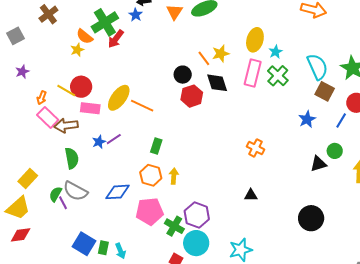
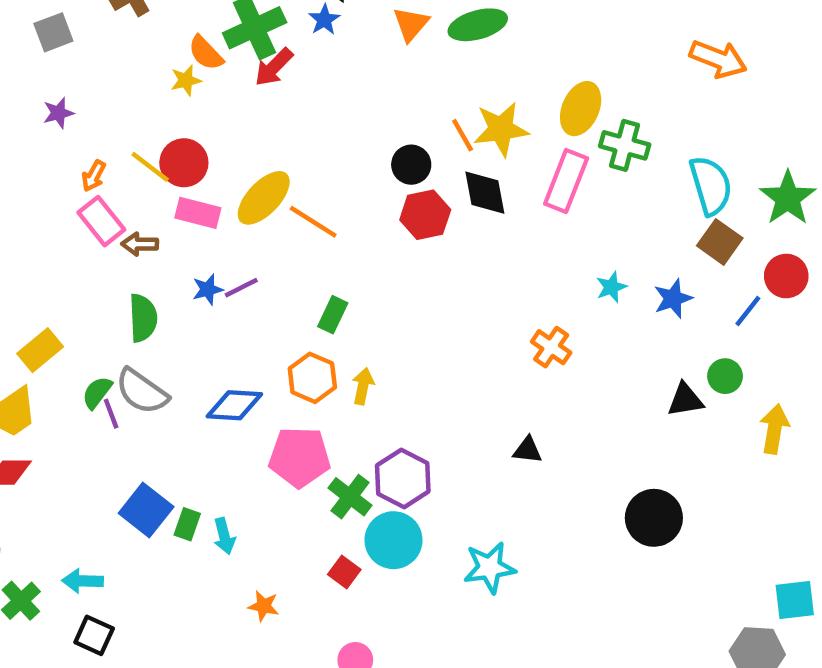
cyan star: (276, 52) -> (611, 287), moved
yellow star: (221, 54) -> (501, 129), size x1.4
green cross: (278, 76) -> (625, 145), moved, turned -35
brown arrow: (66, 125) -> (140, 244), size x0.7

